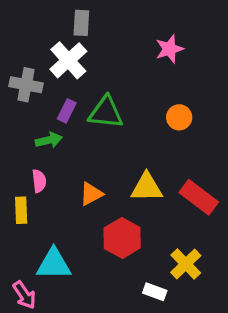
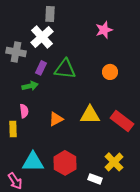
red hexagon: (122, 238) -> (65, 163), moved

